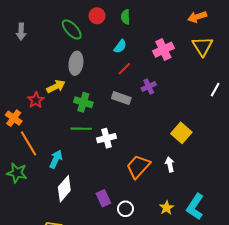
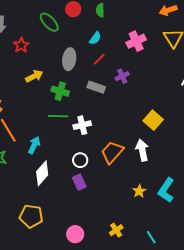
gray ellipse: (76, 63) -> (69, 59), moved
red star: (36, 100) -> (21, 45), moved
white arrow: (170, 164) -> (142, 150), size x1.5
white circle: (125, 209) -> (80, 160), moved

